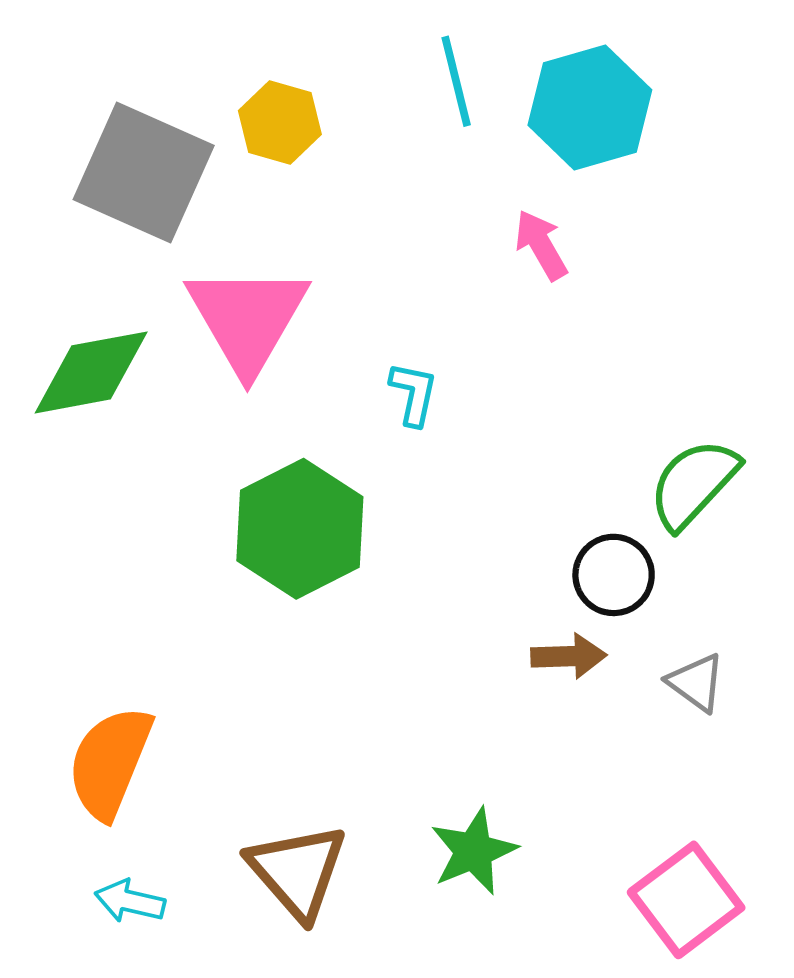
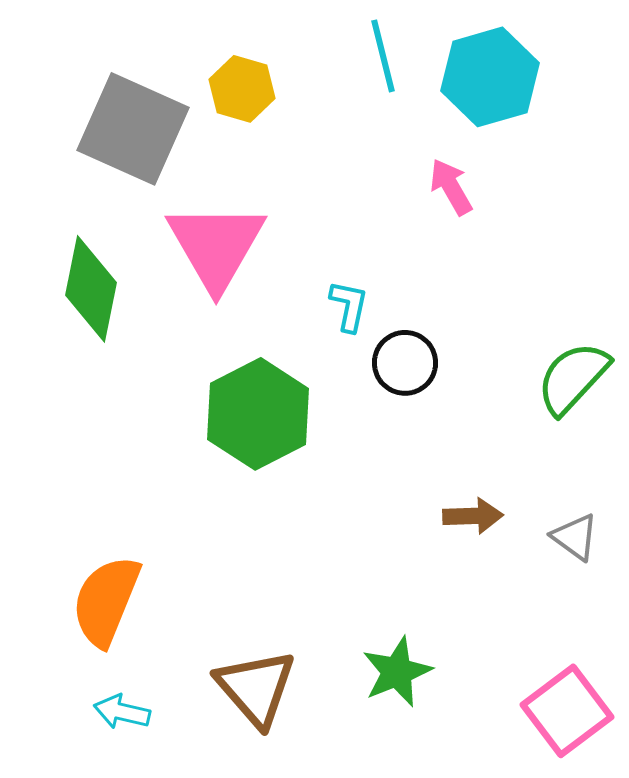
green diamond: (91, 372) -> (91, 289), turned -68
black circle: (614, 575) -> (405, 363), moved

